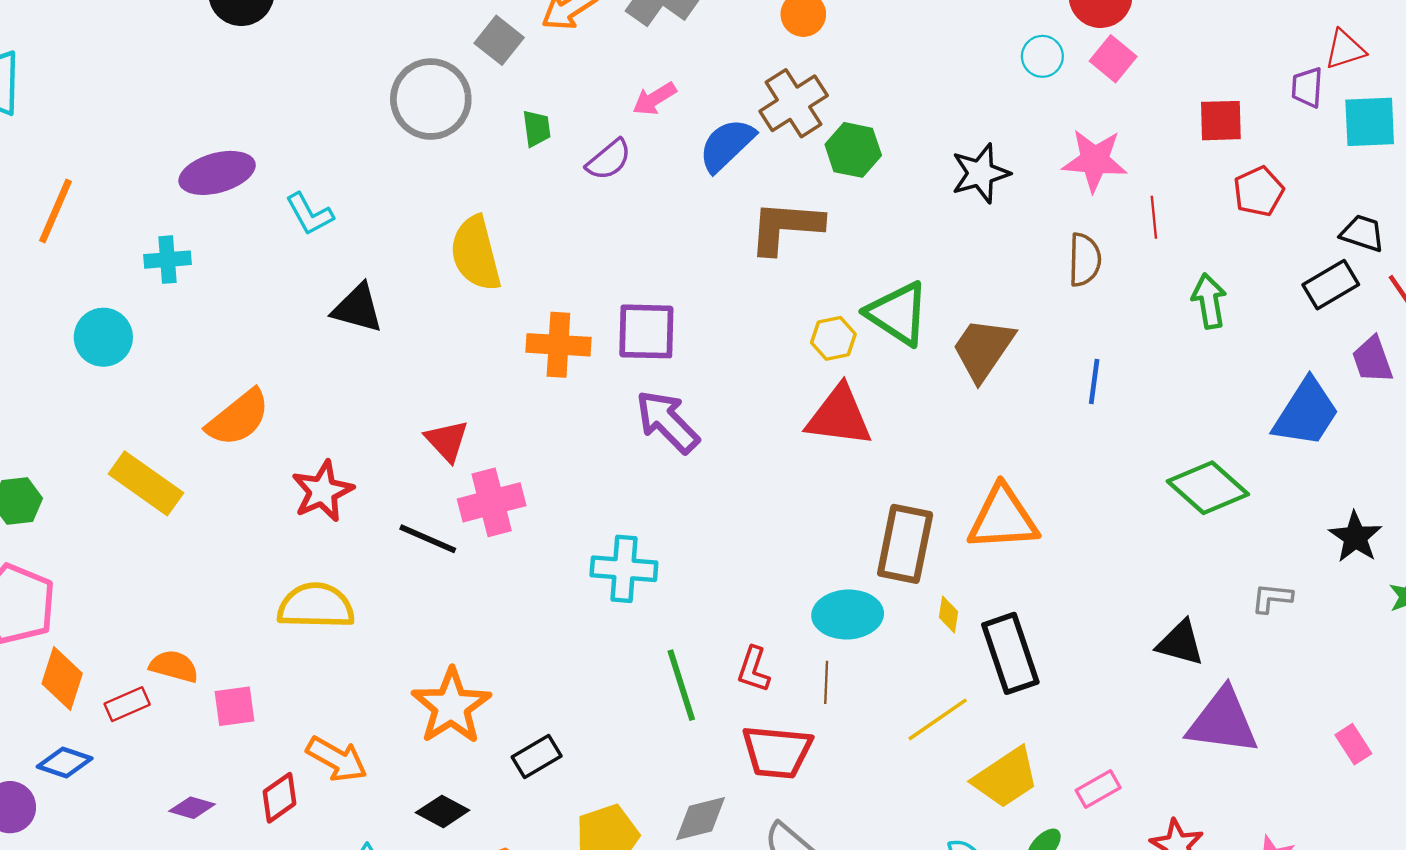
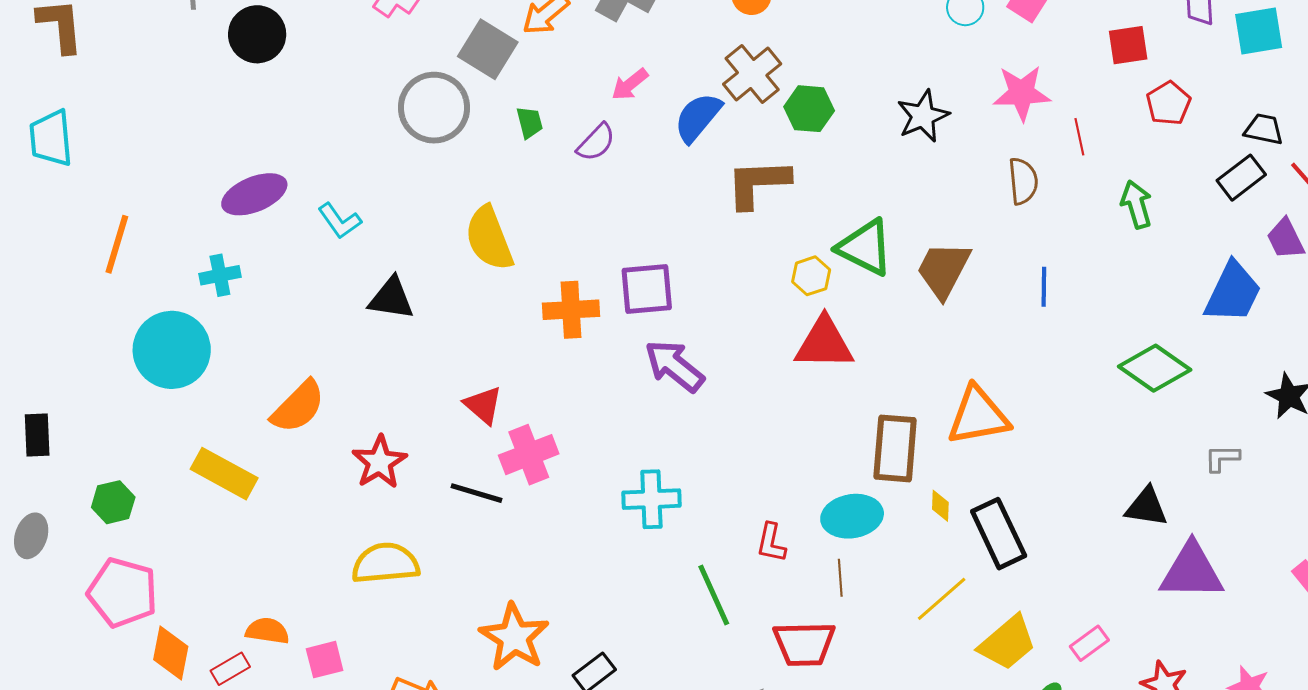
gray square: (499, 40) -> (488, 49), size x1.4
cyan circle: (103, 337) -> (172, 350), size x1.5
red L-shape: (754, 669) -> (771, 543), moved

